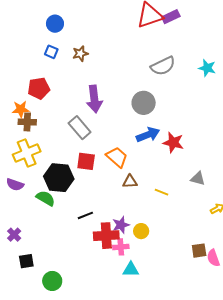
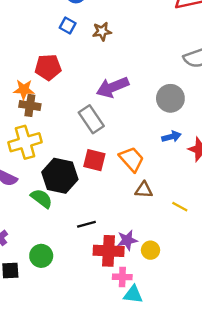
purple arrow: (94, 99) -> (113, 87), turned 68
blue arrow: (148, 135) -> (171, 137), size x0.7
pink cross: (121, 247) -> (122, 277), moved
green circle: (52, 281) -> (41, 256), moved

